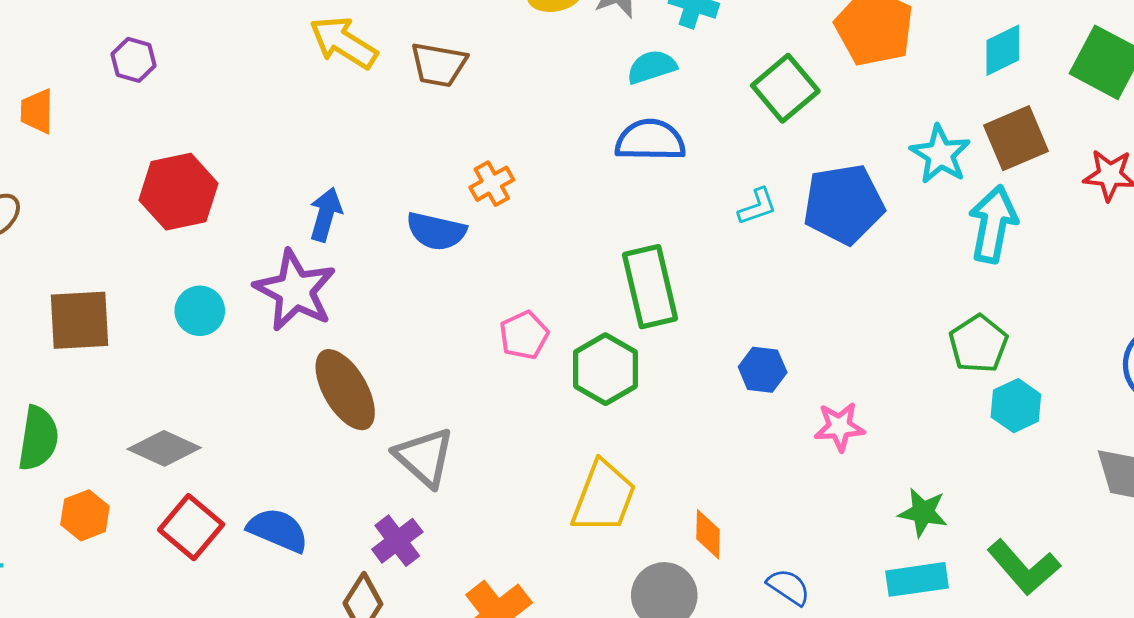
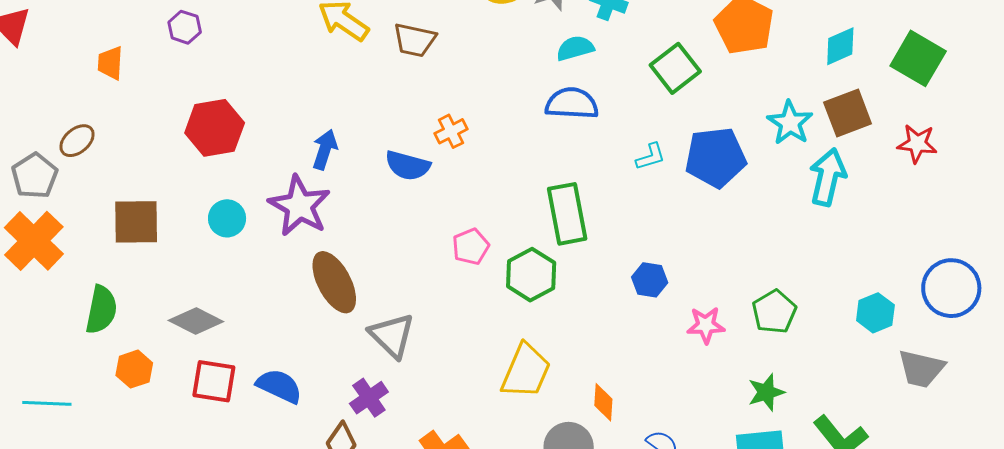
green pentagon: (978, 344) -> (774, 312), moved
cyan hexagon: (1016, 406) -> (875, 313), moved
green star: (923, 512) -> (766, 392), turned -30
red square: (191, 527) -> (214, 381), turned -33

